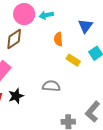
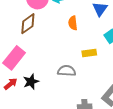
yellow rectangle: (73, 60) -> (89, 53), moved, turned -40

